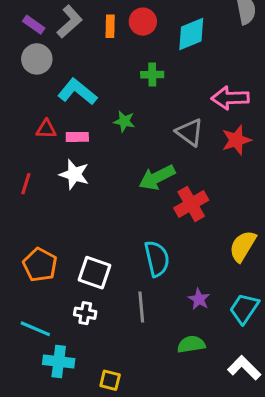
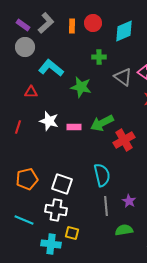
green star: (124, 121) -> (81, 87), size x1.5
gray triangle: (190, 132) -> (123, 77), moved
pink rectangle: (77, 137) -> (74, 127), moved
orange pentagon: (40, 265) -> (27, 179), turned 30
gray line: (141, 307) -> (106, 206), moved
white cross: (85, 313) -> (56, 210), size x1.5
cyan cross: (59, 362) -> (51, 244), moved
yellow square: (110, 380) -> (72, 233), moved

